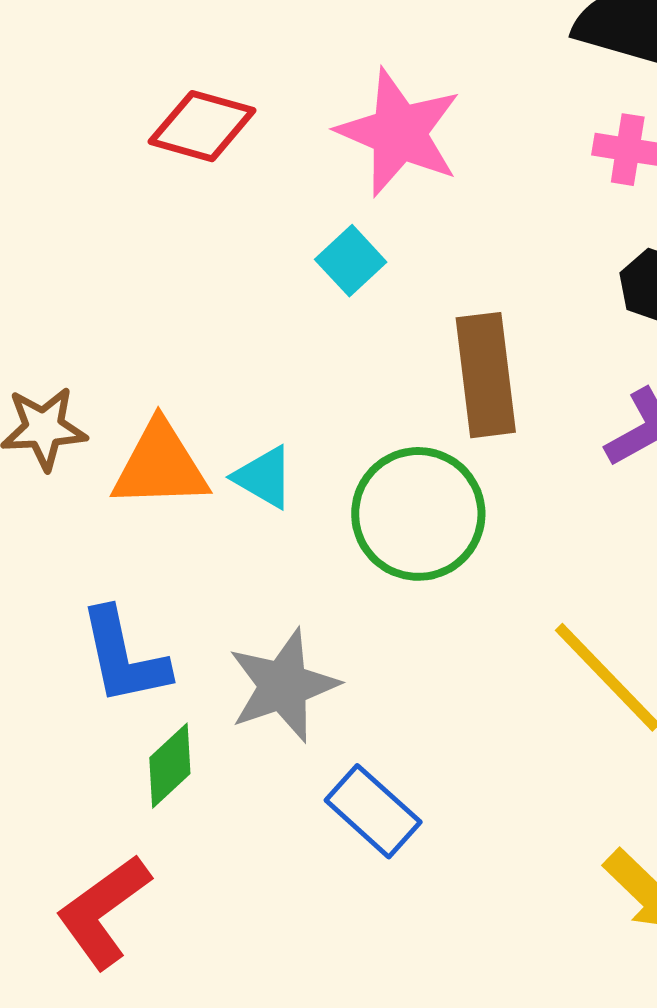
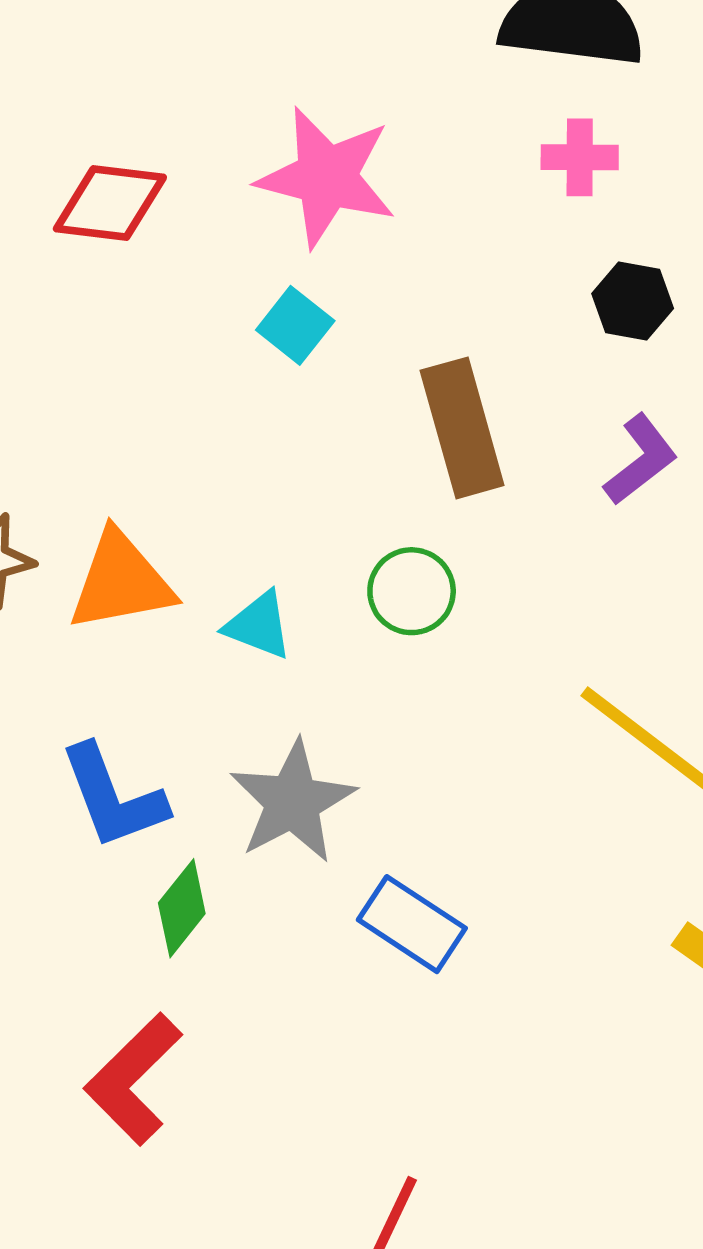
cyan triangle: (264, 477) -> (259, 625), moved
green circle: (418, 514) -> (412, 591), size x0.6

